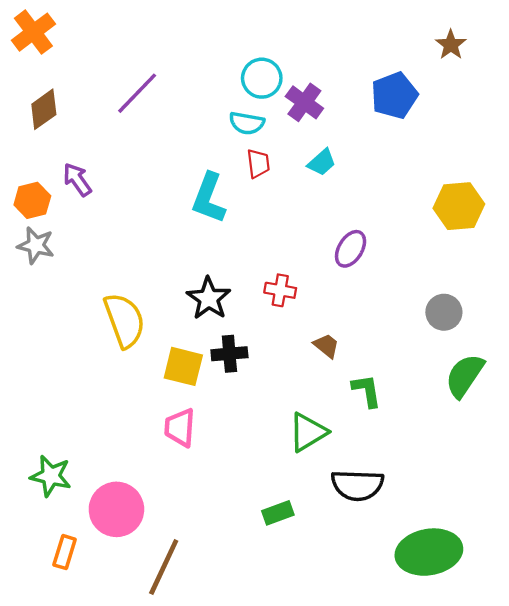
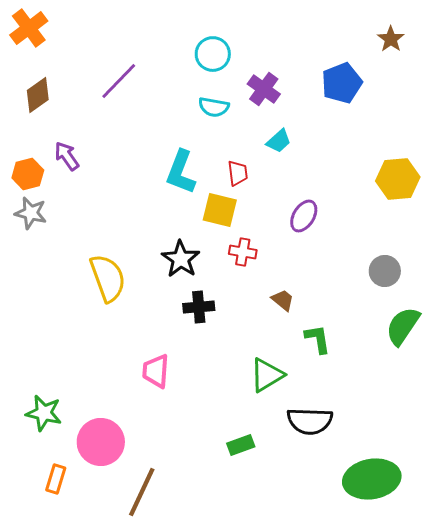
cyan circle: (262, 78) -> (213, 54), moved
red trapezoid: (258, 163) -> (238, 173), moved
yellow square: (183, 366) -> (220, 210), moved

